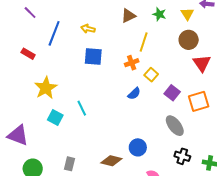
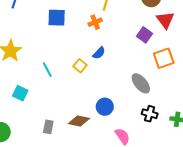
yellow square: (151, 75) -> (80, 66), moved
purple square: (172, 93) -> (145, 35), moved
cyan square: (55, 117) -> (20, 93), moved
gray rectangle: (69, 164) -> (48, 127), moved

